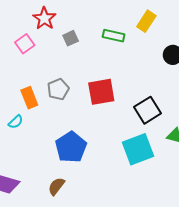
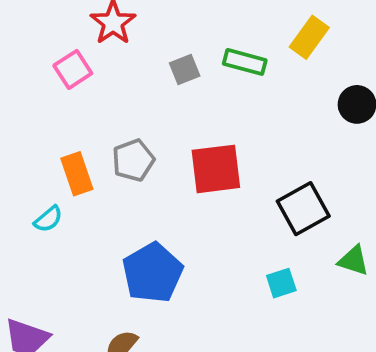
gray square: (71, 38) -> (185, 69), moved
cyan square: (138, 149) -> (281, 283), size x0.5

